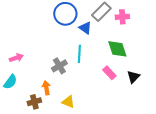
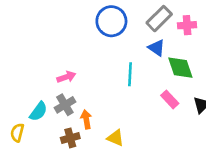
blue triangle: (85, 28) -> (157, 48), moved
pink arrow: (16, 58) -> (66, 77), moved
gray cross: (59, 66) -> (65, 105), moved

